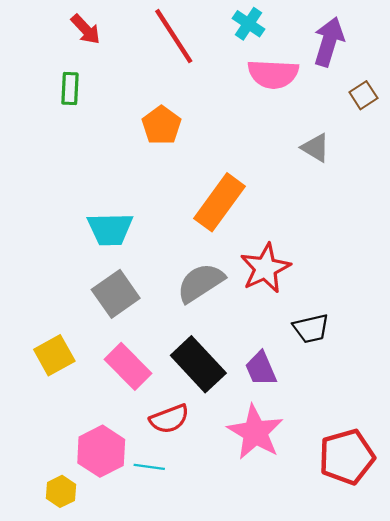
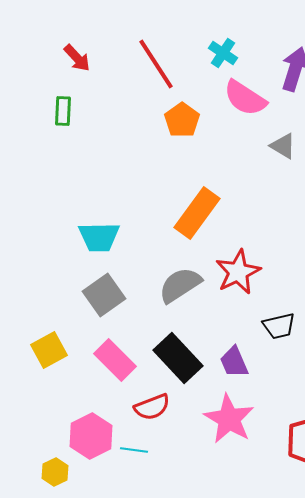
pink semicircle: (273, 74) -> (245, 98), turned 30
orange pentagon: (161, 125) -> (182, 120), moved
gray triangle: (315, 148) -> (283, 146), moved

